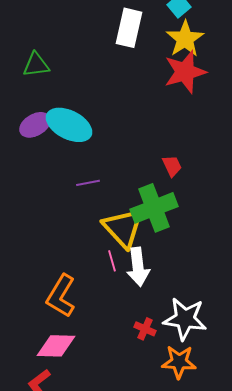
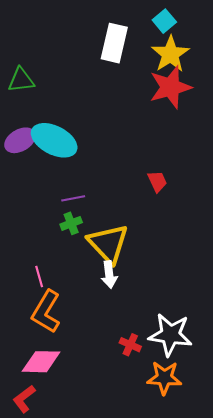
green cross: (154, 208) -> (71, 223), moved, size x0.5
pink line: (112, 261) -> (39, 277), moved
white arrow: (138, 267) -> (109, 275), moved, size x0.7

